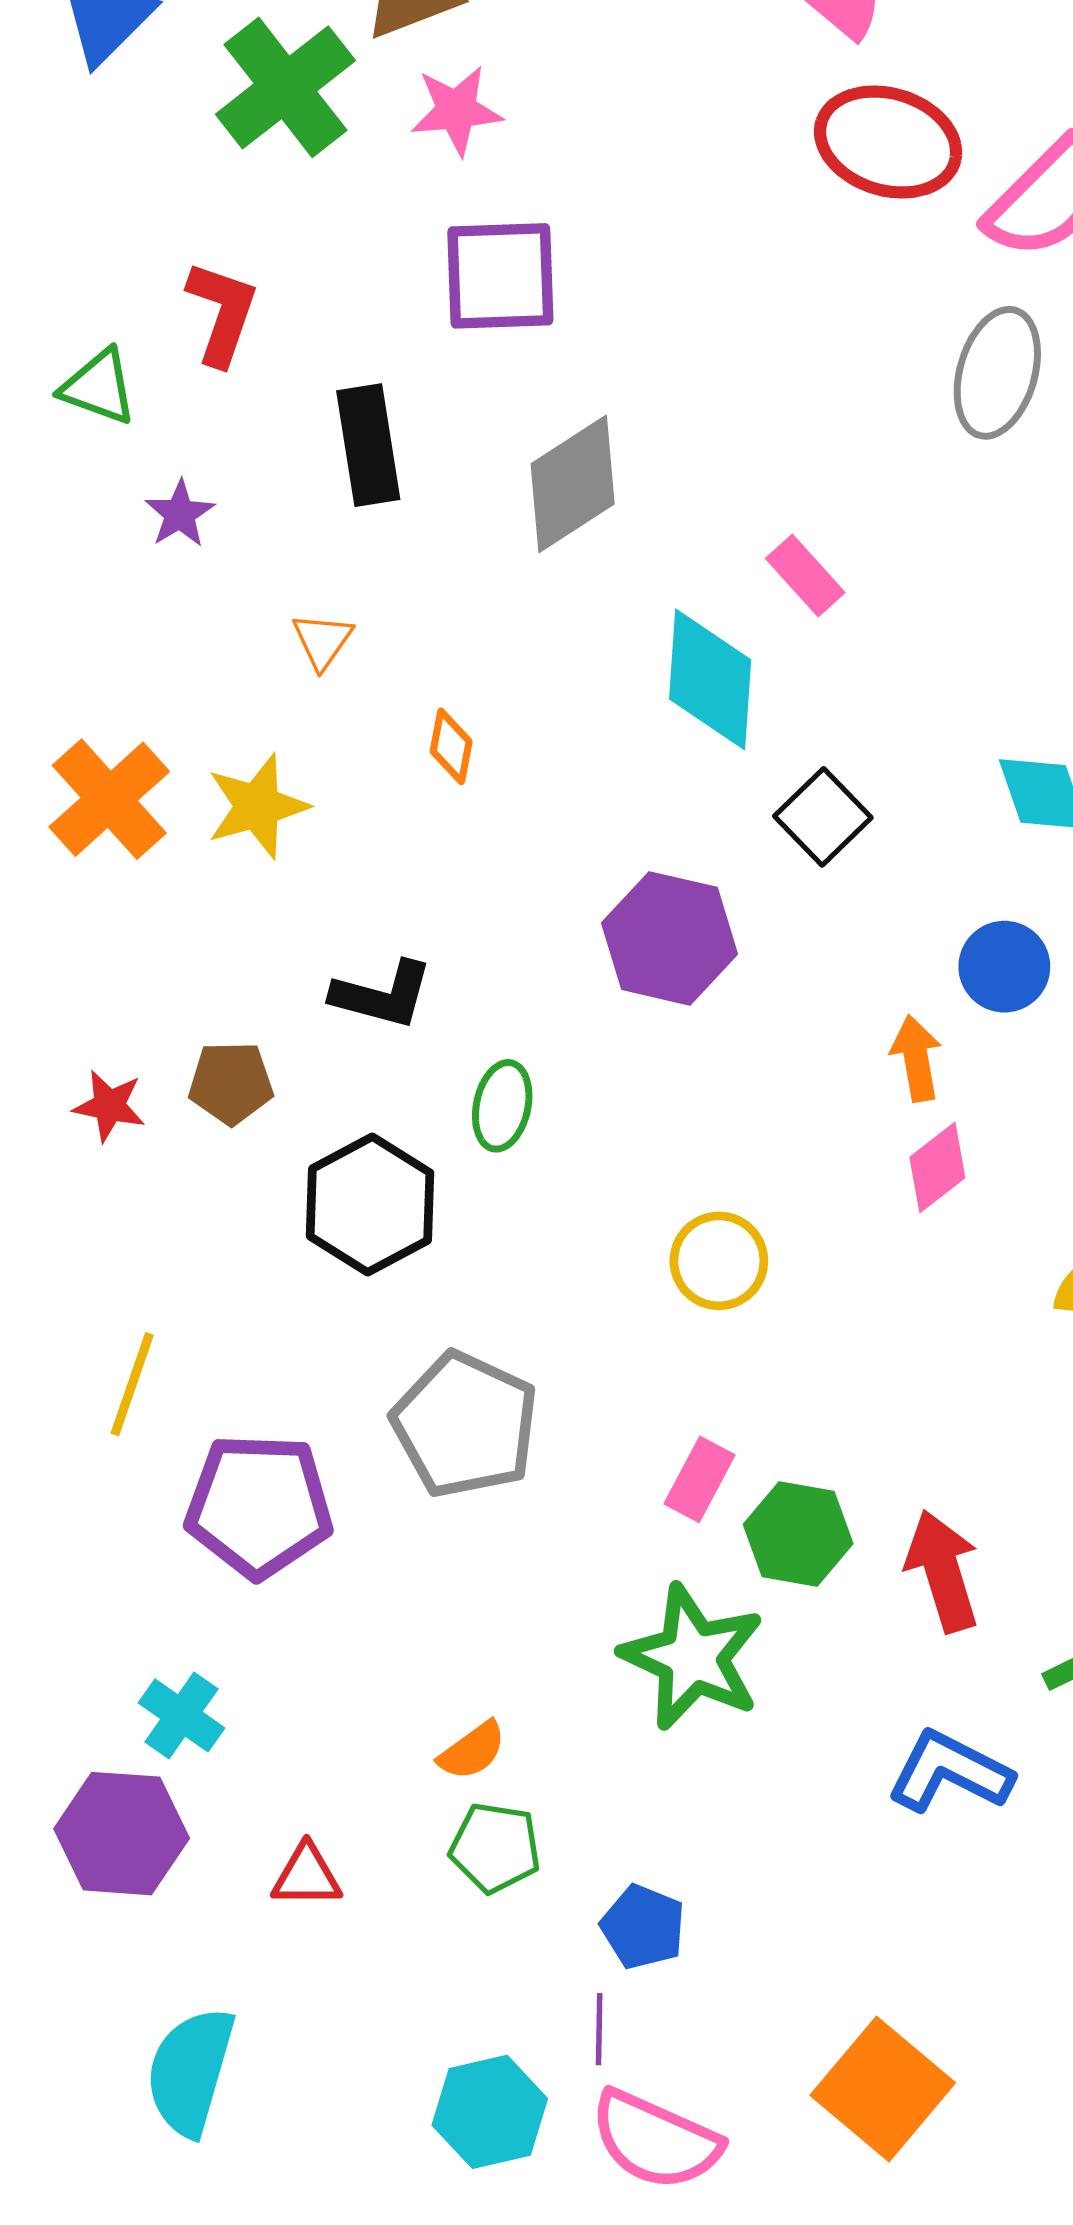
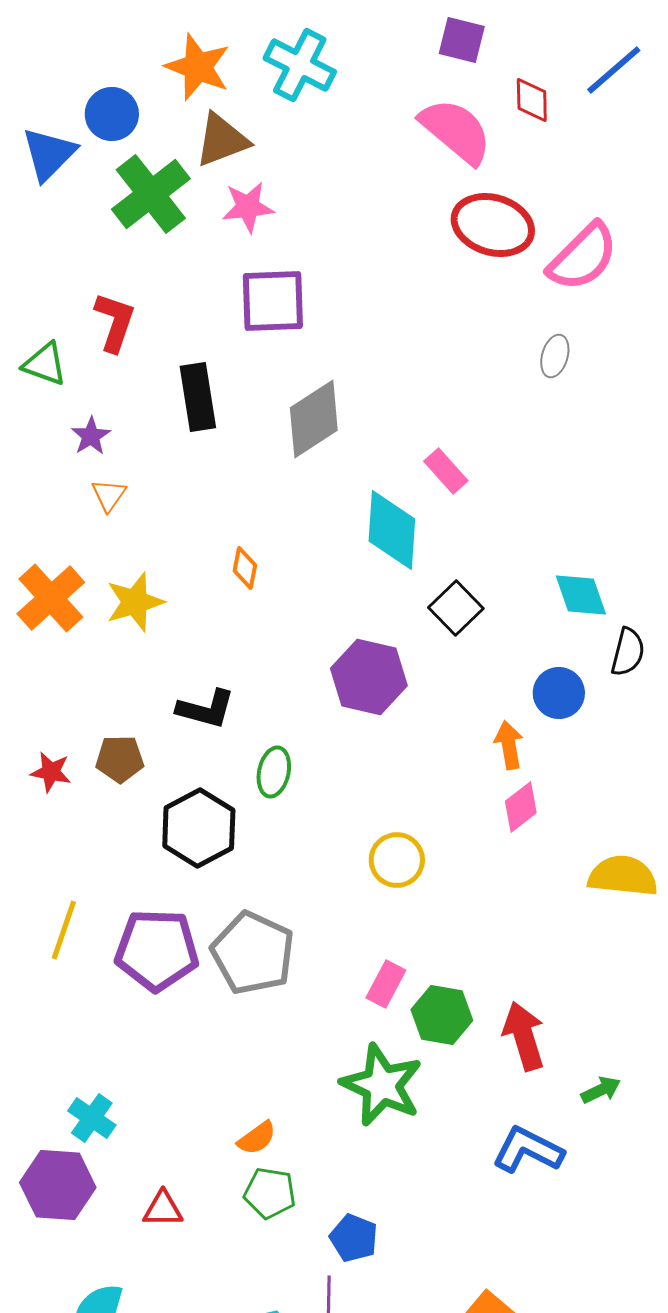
gray ellipse: (997, 373) -> (555, 356), size x0.6
orange triangle: (322, 641) -> (109, 495), moved
purple pentagon: (259, 1506) -> (157, 950), moved

